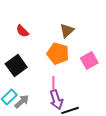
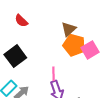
brown triangle: (67, 30) -> (69, 29), moved
orange pentagon: (58, 54) -> (74, 45), moved

